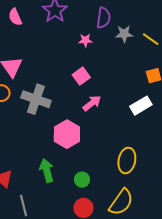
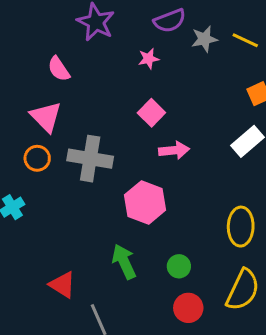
pink semicircle: (15, 17) -> (59, 69), moved
purple semicircle: (103, 18) -> (170, 21), turned 70
pink arrow: (92, 103) -> (174, 150), turned 42

